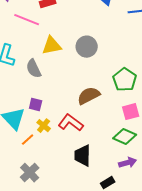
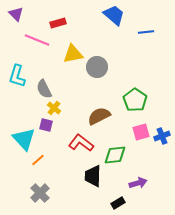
yellow triangle: (52, 46) -> (73, 54), moved
yellow cross: (44, 126) -> (54, 108), moved
green diamond: (125, 137) -> (115, 155), moved, turned -30

